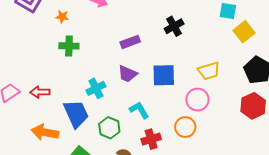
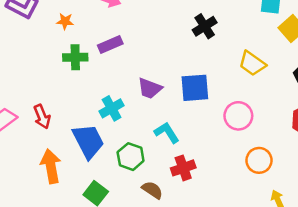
purple rectangle: (130, 42) -> (110, 45), moved
yellow trapezoid: (209, 71) -> (252, 63), moved, turned 55
red arrow: (40, 92) -> (42, 117), turned -108
orange circle: (185, 127) -> (259, 160), moved
orange arrow: (45, 132) -> (51, 166), turned 72

